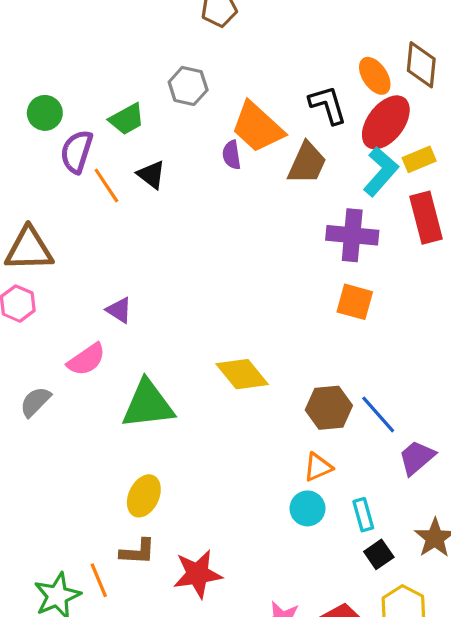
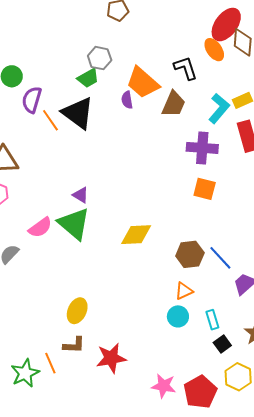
green trapezoid: (127, 119) -> (88, 78), moved
red ellipse: (386, 122) -> (226, 25), moved
black triangle: (151, 175) -> (78, 113), size x1.8
purple triangle: (119, 310) -> (81, 195), moved
yellow diamond: (242, 374) -> (136, 235), turned -52
green triangle: (148, 404) -> (74, 224), moved, turned 48

